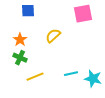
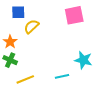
yellow semicircle: (53, 36) -> (31, 26), moved
cyan star: (93, 79) -> (83, 60), moved

